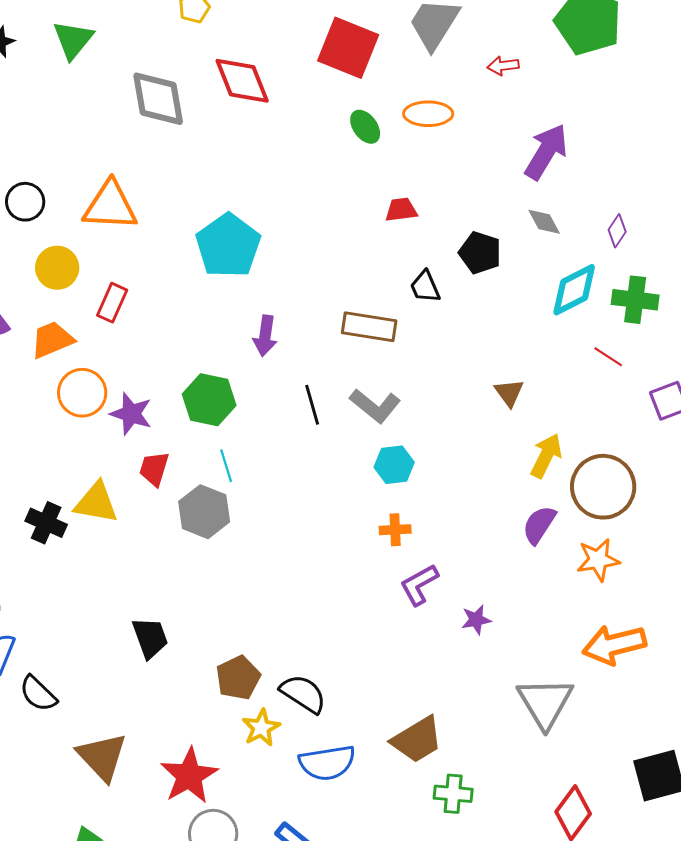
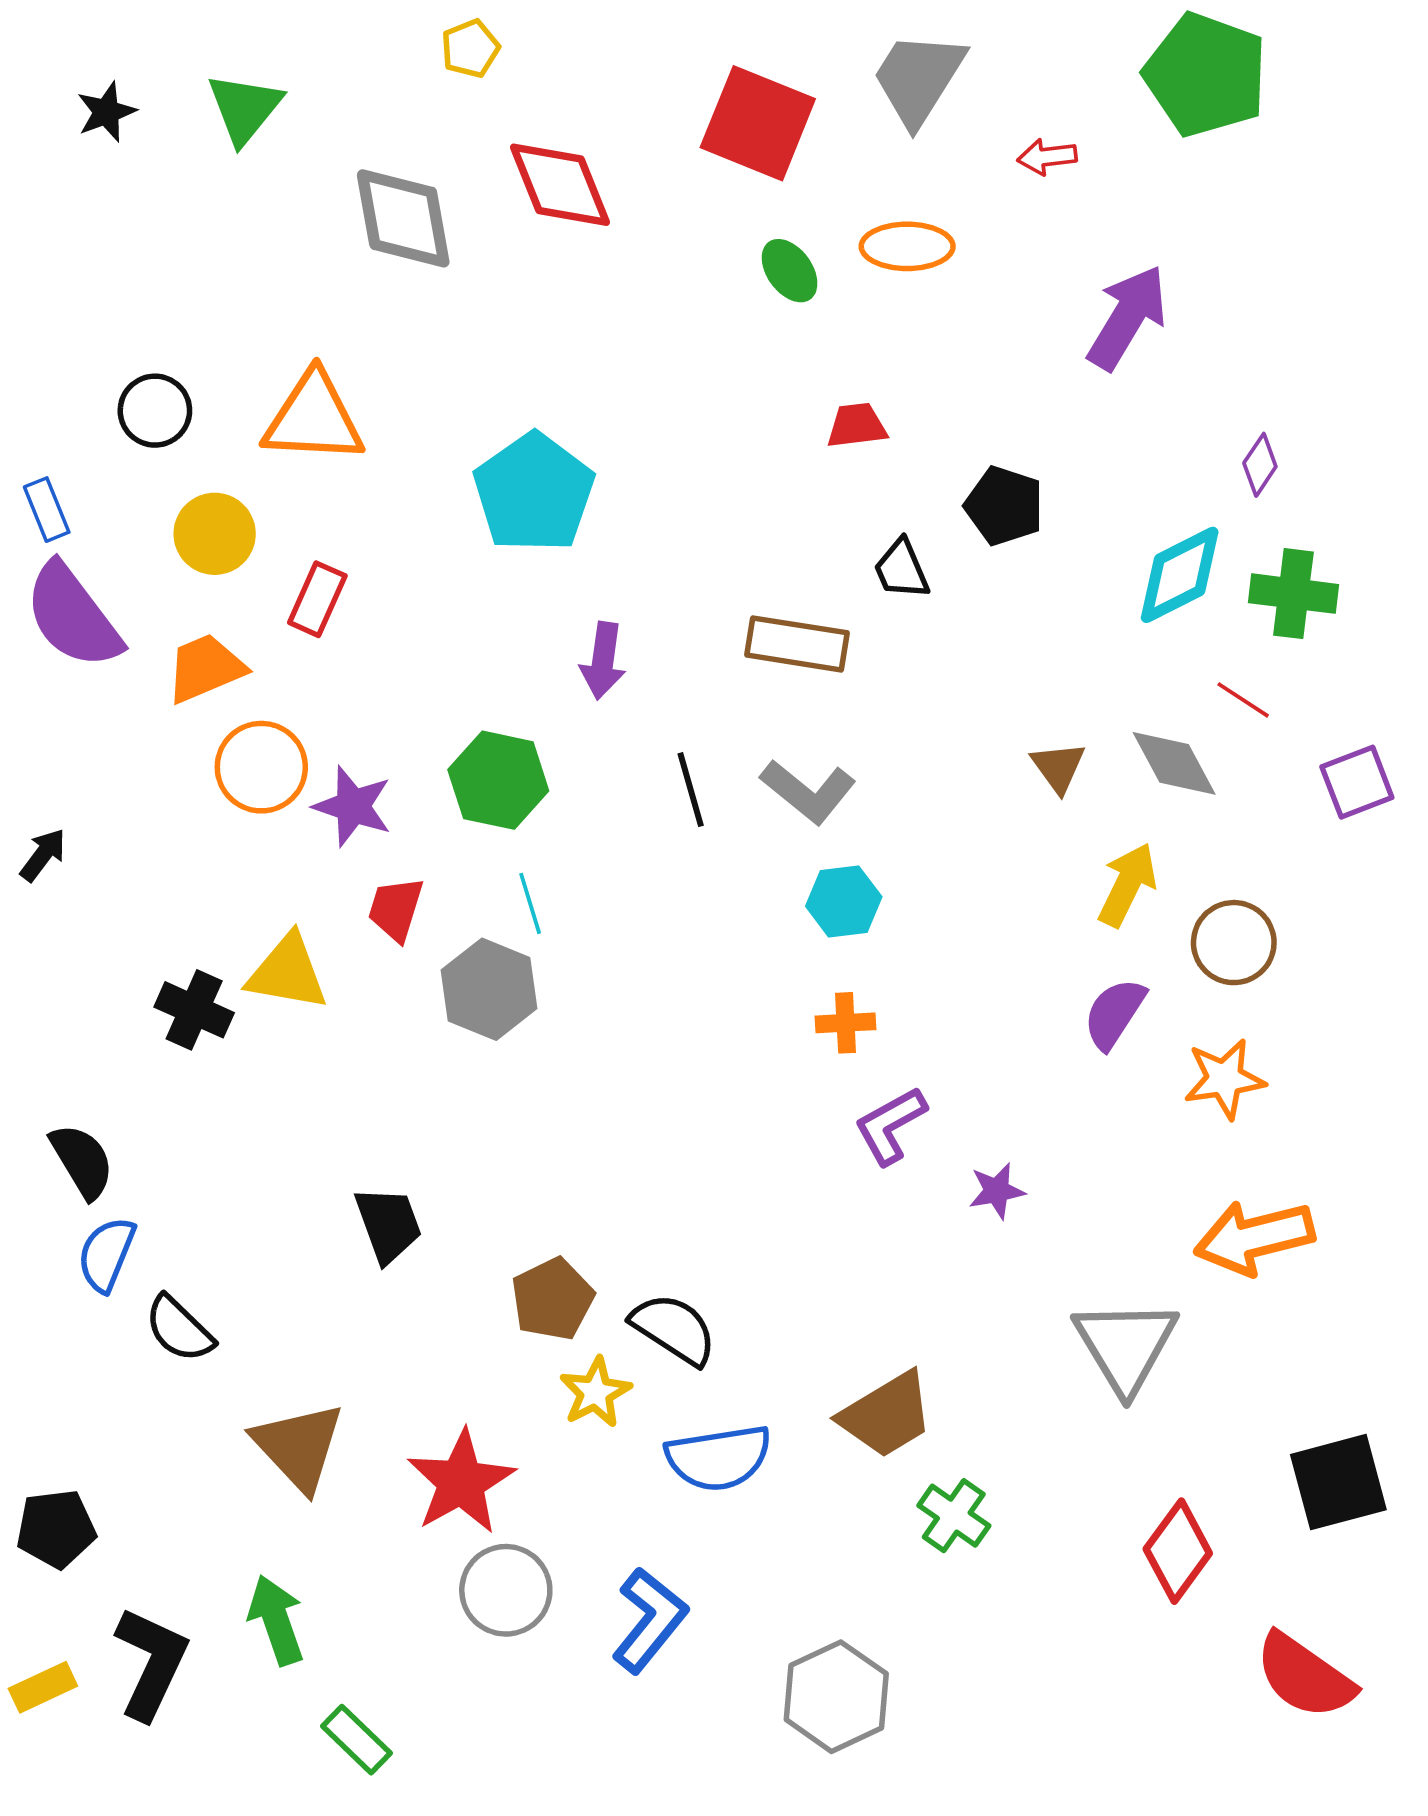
gray diamond: (544, 222) -> (1174, 763), moved, size x1.4
brown circle: (603, 487) -> (1234, 943), size x0.7
green cross: (453, 794) -> (954, 1516), turned 30

